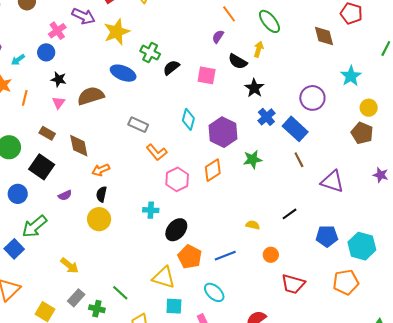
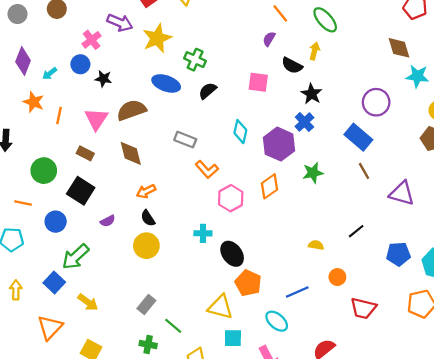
brown diamond: (324, 36) -> (399, 48), moved
black semicircle: (171, 68) -> (208, 91), moved
cyan star: (351, 76) -> (417, 76), turned -30
black star: (59, 79) -> (103, 79), moved
pink triangle: (58, 103) -> (96, 119), size x1.6
blue cross: (266, 117) -> (304, 122), moved
brown diamond: (79, 146) -> (131, 153), moved
black semicircle: (101, 194) -> (148, 218), turned -42
black ellipse: (176, 230) -> (232, 254), turned -75
blue line: (225, 256) -> (297, 292), moved
yellow arrow: (69, 266) -> (88, 302), moved
gray rectangle: (76, 298) -> (146, 304), moved

